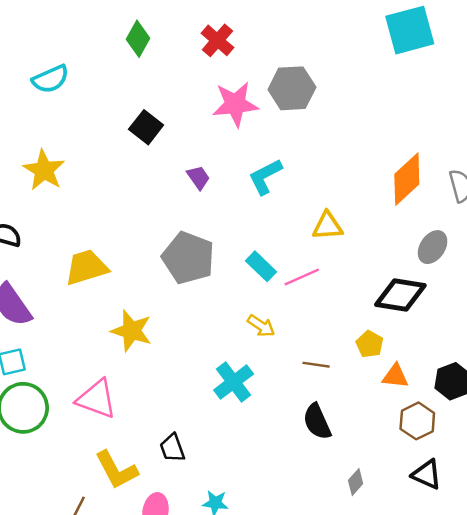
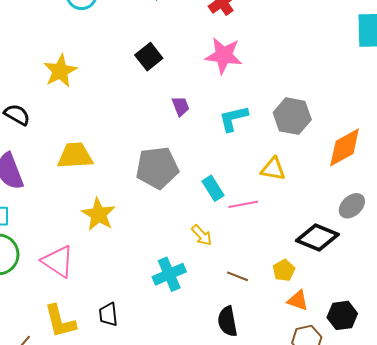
gray hexagon: (292, 88) -> (292, 116), moved
gray pentagon: (188, 258) -> (157, 168), turned 30

